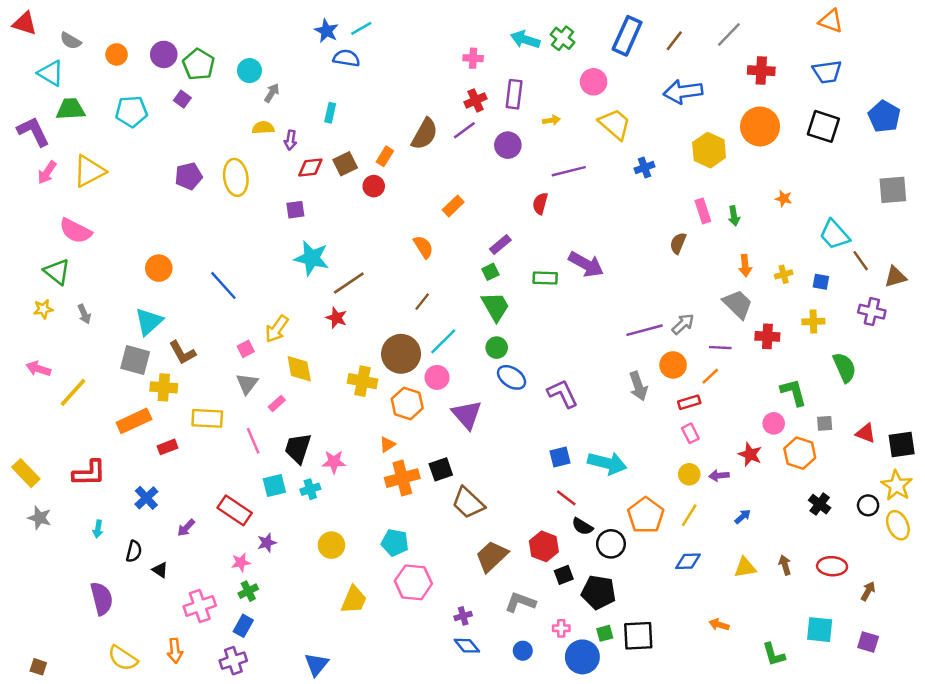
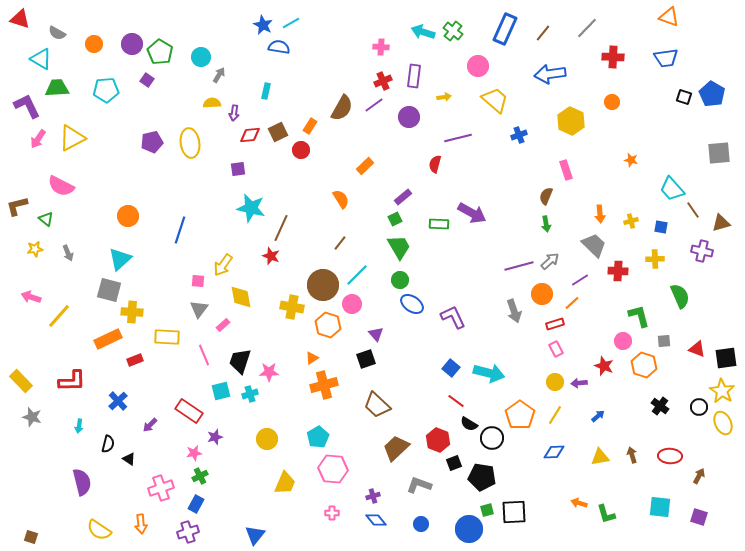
orange circle: (760, 126) -> (612, 102), size x0.5
black square: (823, 126) -> (684, 97), moved, size x0.6
green arrow: (734, 216) -> (546, 224), moved
green triangle: (57, 272) -> (46, 219), size x0.7
brown line: (349, 283) -> (281, 228), turned -32
blue line: (223, 285) -> (180, 230), turned 60
purple line: (720, 348) -> (580, 280), turned -36
pink square: (246, 349) -> (198, 281), turned 32
brown L-shape: (182, 353) -> (17, 206), moved, turned 105
purple triangle: (467, 415) -> (376, 334), size x0.6
blue square: (560, 457) -> (451, 368), turned -36
black square: (441, 469) -> (366, 359), moved
cyan pentagon: (395, 543) -> (318, 437), turned 30
pink cross: (561, 628) -> (332, 513), moved
green L-shape: (774, 654) -> (606, 514), moved

